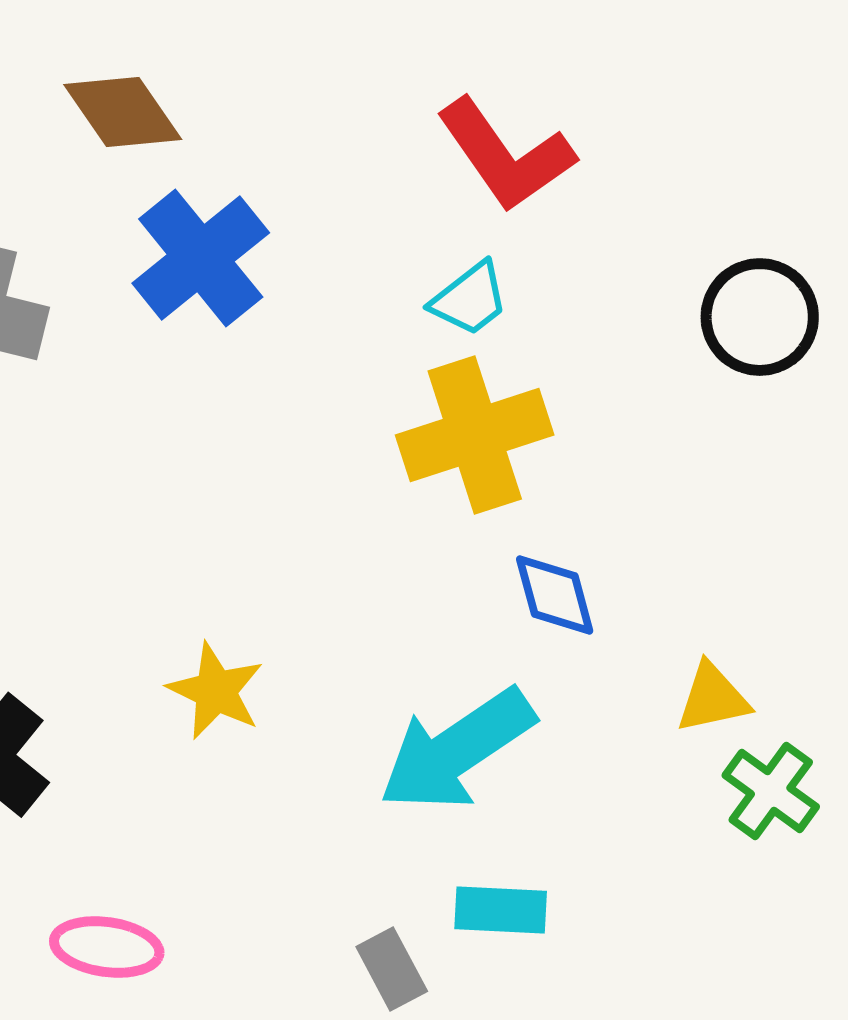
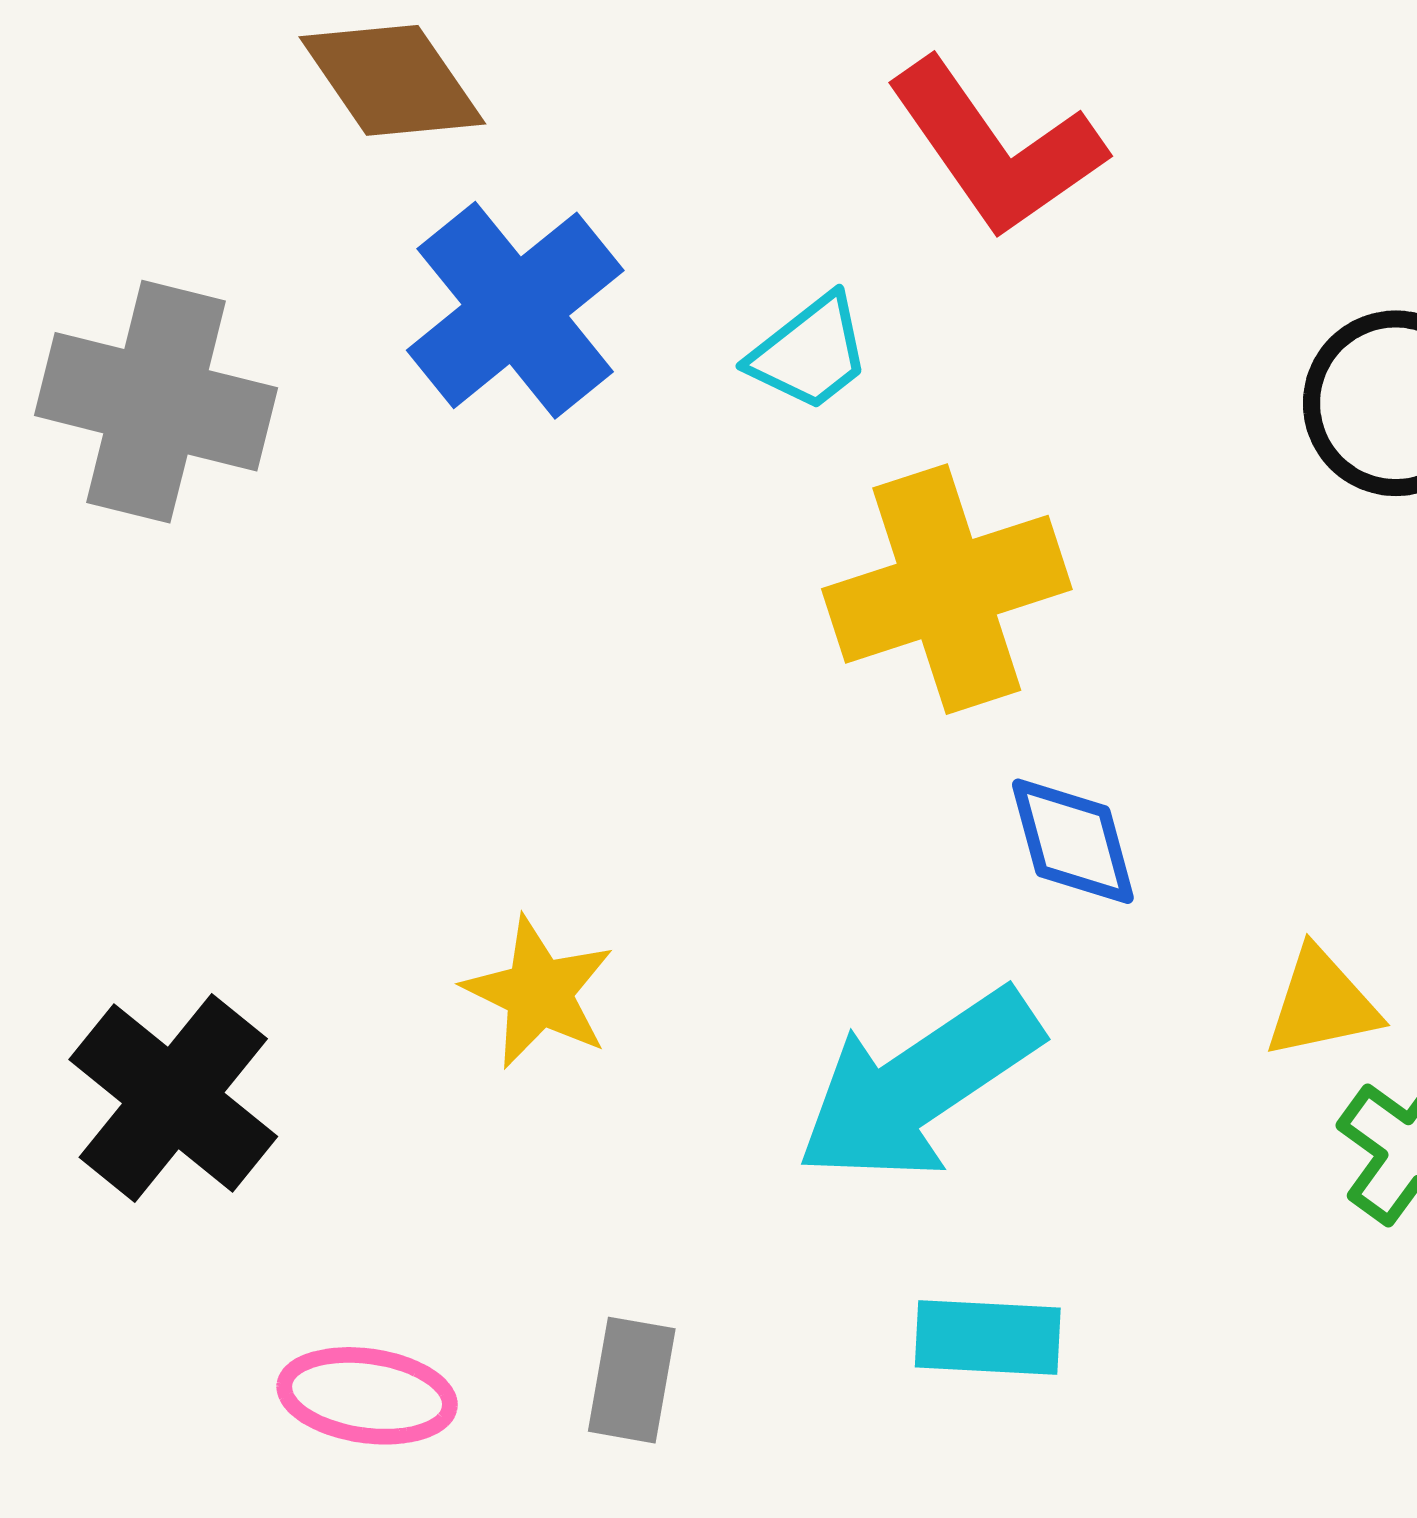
cyan trapezoid: (470, 299) -> (810, 353), moved
gray rectangle: (392, 969) -> (632, 1380), moved, turned 38

